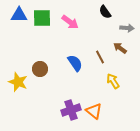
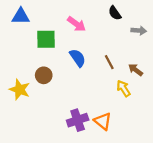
green square: (42, 18) -> (46, 39), moved
brown arrow: (120, 48) -> (136, 70), moved
blue semicircle: (75, 63) -> (78, 58), moved

